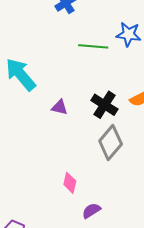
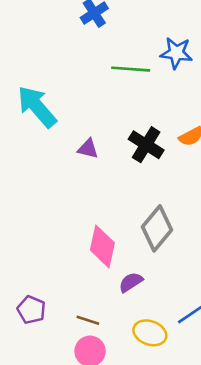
gray diamond: (111, 143) -> (157, 228), moved
pink diamond: (70, 183) -> (102, 246), size x1.5

